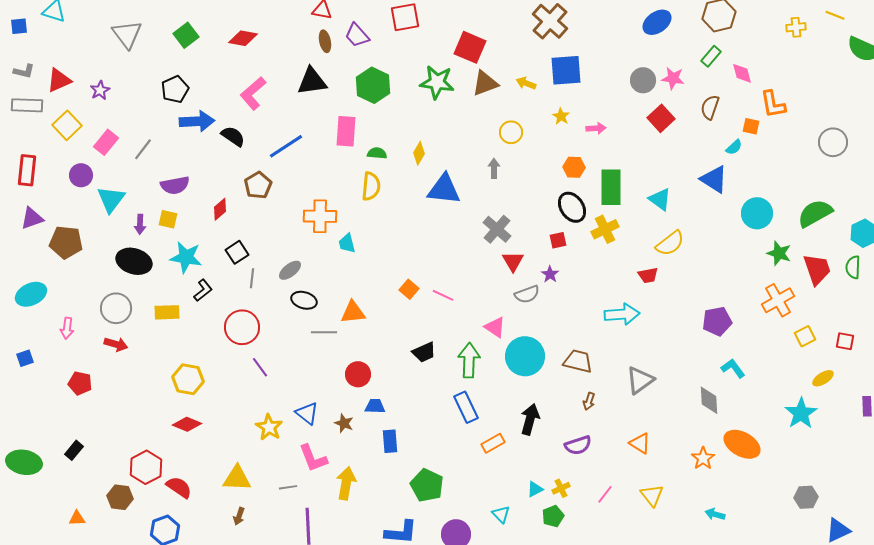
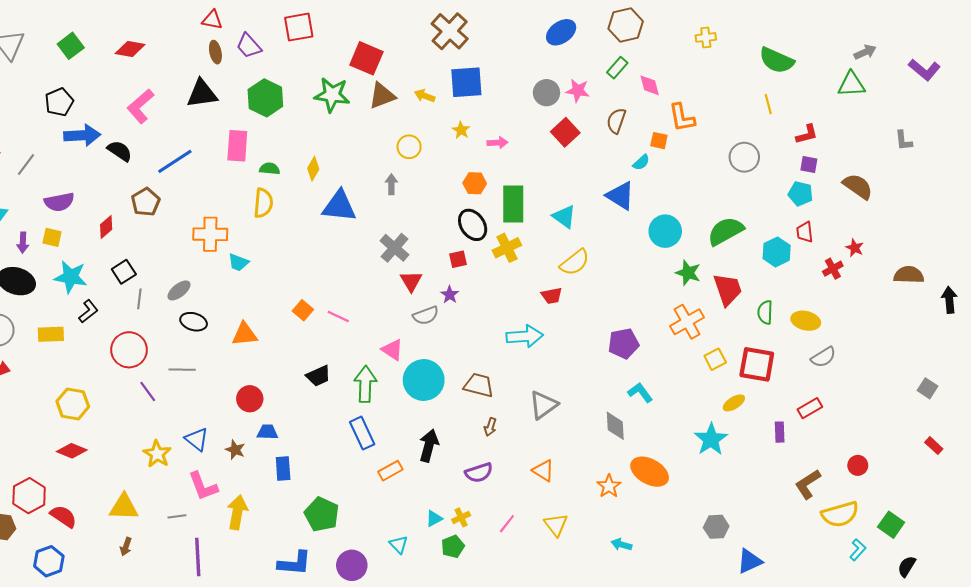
yellow line: (835, 15) -> (768, 104), moved, turned 54
cyan trapezoid: (347, 243) -> (238, 262), turned -55
green semicircle: (853, 267) -> (765, 312), moved
gray line: (324, 332) -> (182, 370), moved
red square: (845, 341) -> (757, 364), size x1.8

